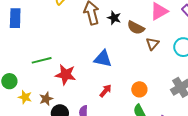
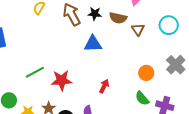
blue triangle: (103, 59) -> (93, 44), moved
orange circle: (139, 89) -> (146, 73), moved

